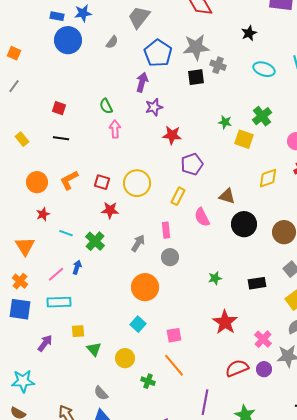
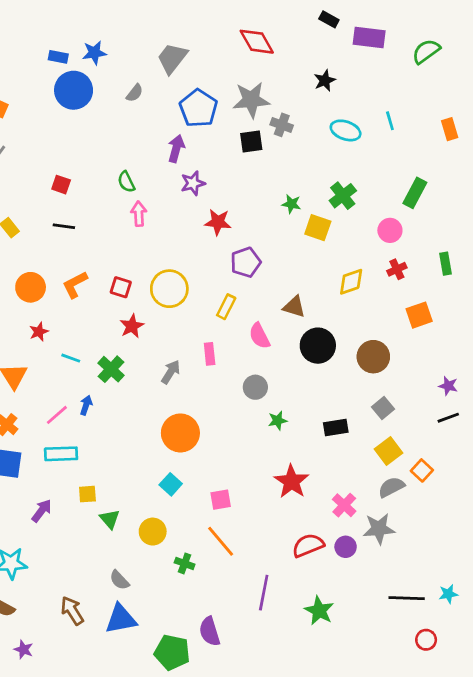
red star: (110, 210) -> (132, 326), turned -30
gray circle: (170, 257) -> (255, 387), moved

